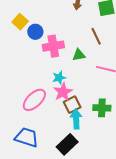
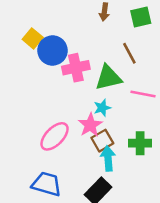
blue circle: (35, 32) -> (52, 50), size x1.5
green triangle: (79, 55) -> (108, 78), size x1.6
cyan star: (59, 78) -> (102, 108), moved

